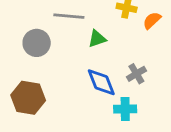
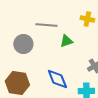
blue diamond: (101, 82) -> (57, 79), moved

